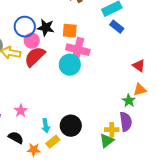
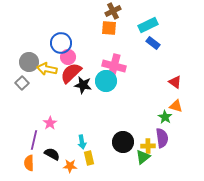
black star: (46, 28) -> (83, 85), moved
orange square: (70, 31) -> (109, 28), moved
orange triangle: (140, 90) -> (176, 106), turned 32
pink star: (21, 111) -> (50, 123), moved
black circle: (71, 126) -> (123, 142), moved
yellow rectangle: (53, 142) -> (89, 158), turned -64

